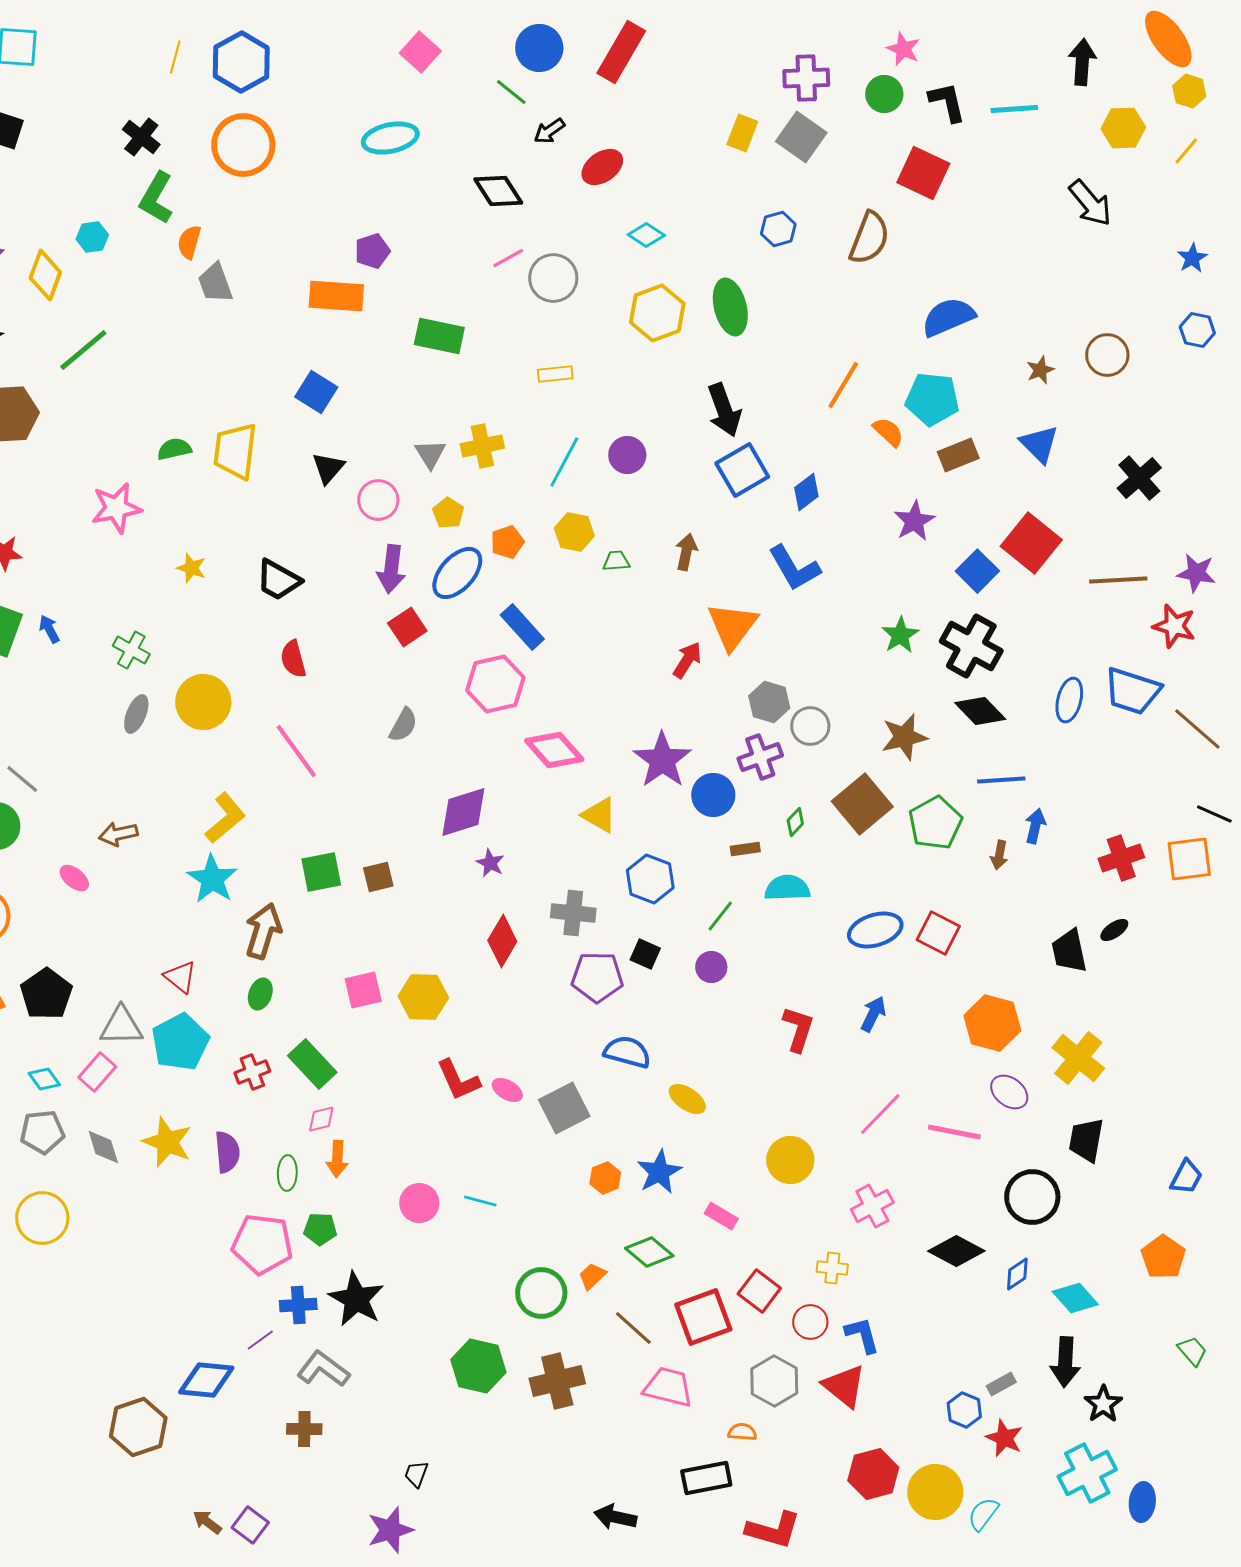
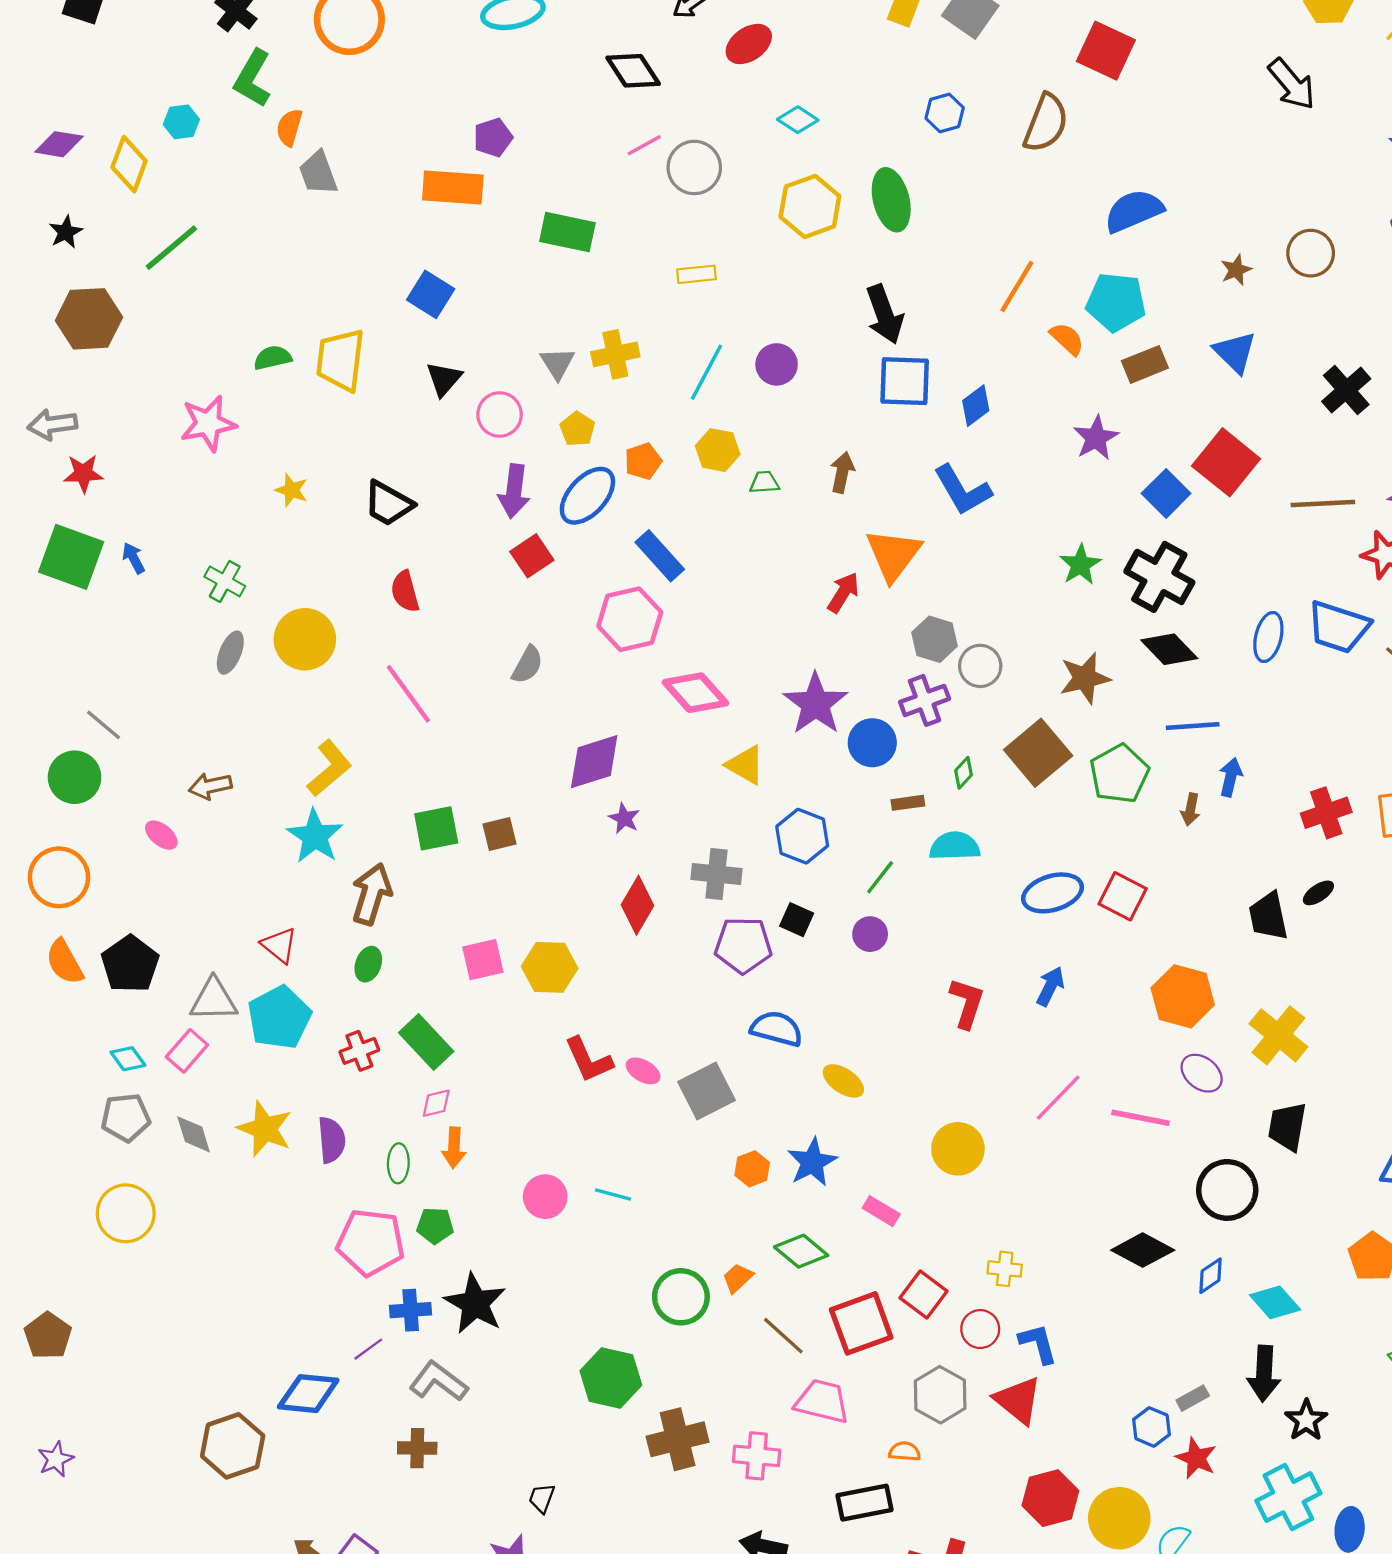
blue square: (742, 470) -> (905, 381), turned 32
pink cross: (872, 1206) -> (757, 1456), moved, turned 33
brown cross: (557, 1381) -> (678, 1439), moved

